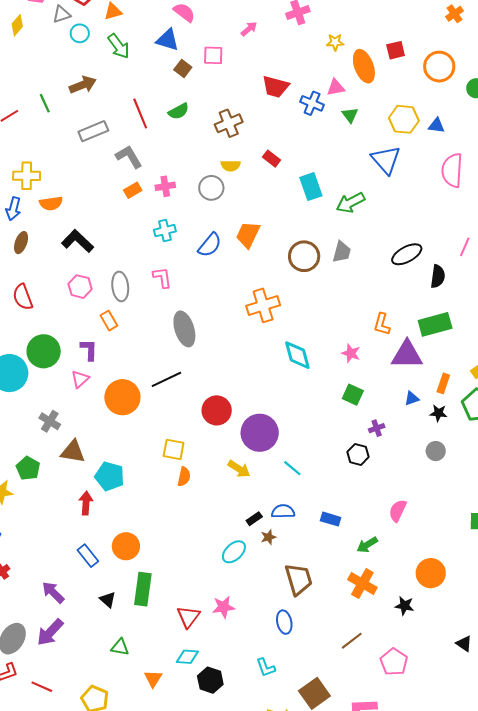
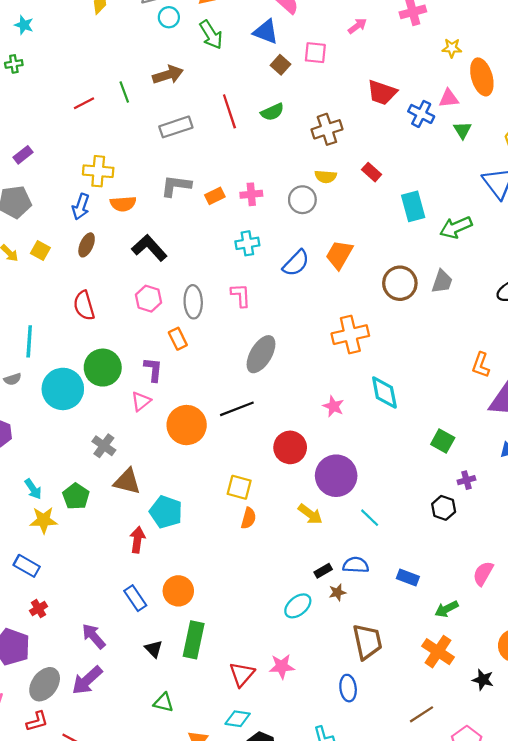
gray L-shape: (129, 157) -> (176, 186), moved, turned -56
gray ellipse: (184, 329) -> (261, 354), turned 44
pink star: (351, 353) -> (333, 406), moved

